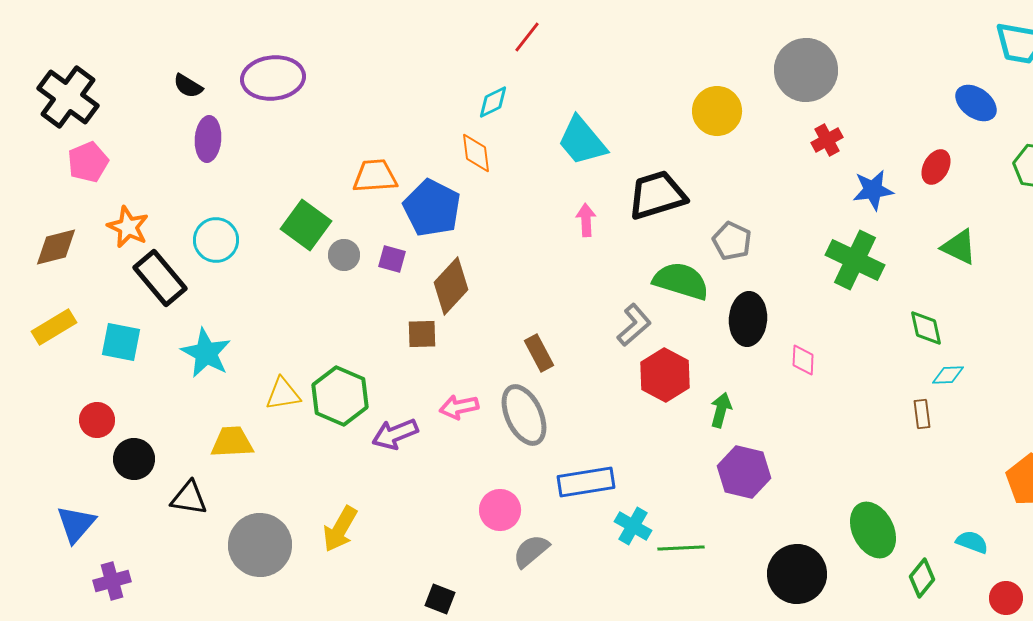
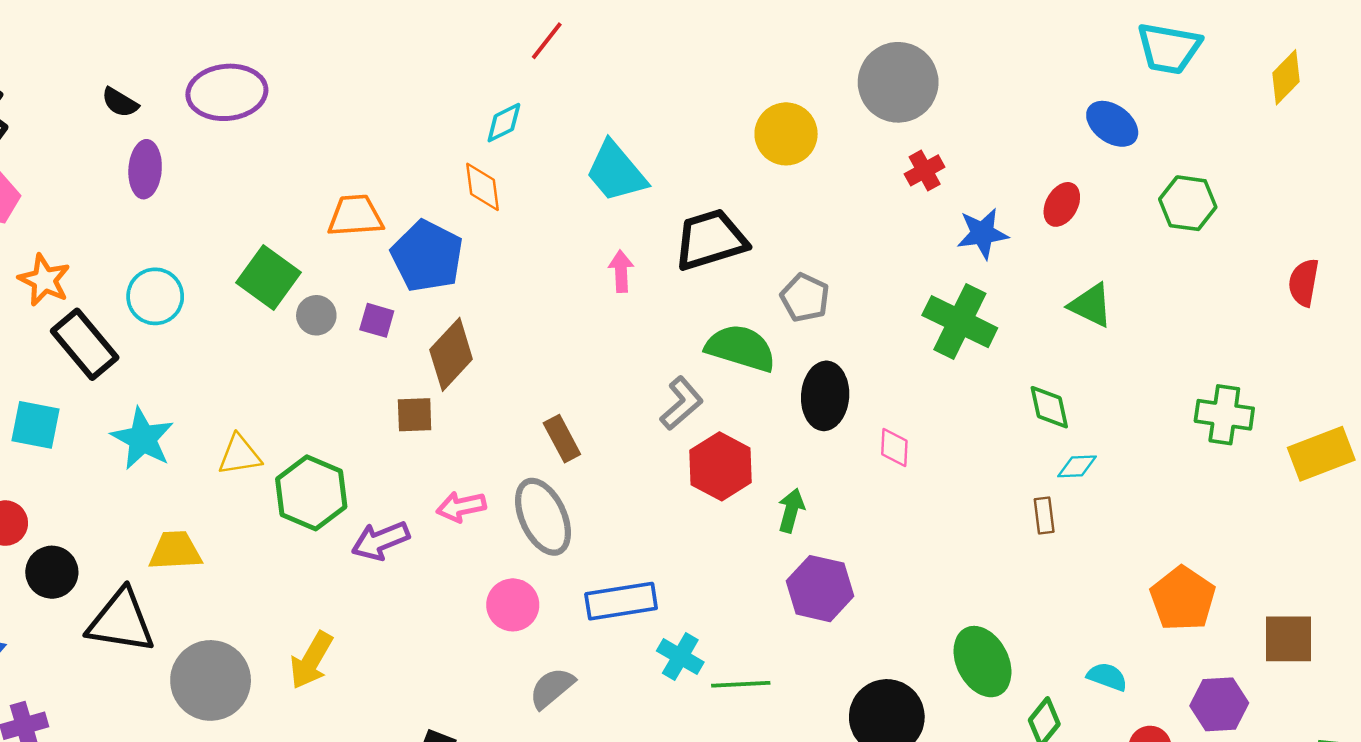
yellow triangle: (283, 394) -> (240, 455), moved
black triangle: (189, 498) -> (121, 621), size x1.5
pink circle: (500, 510) -> (513, 605), moved

